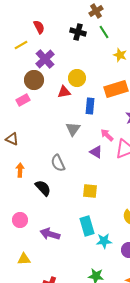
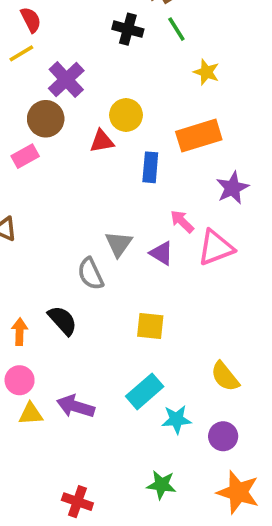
red semicircle: (39, 27) -> (31, 20), moved
gray triangle: (73, 129) -> (119, 244), moved
orange arrow: (20, 170) -> (20, 332), moved
cyan rectangle: (87, 226) -> (145, 391), turned 66
yellow triangle: (24, 259) -> (31, 414), moved

